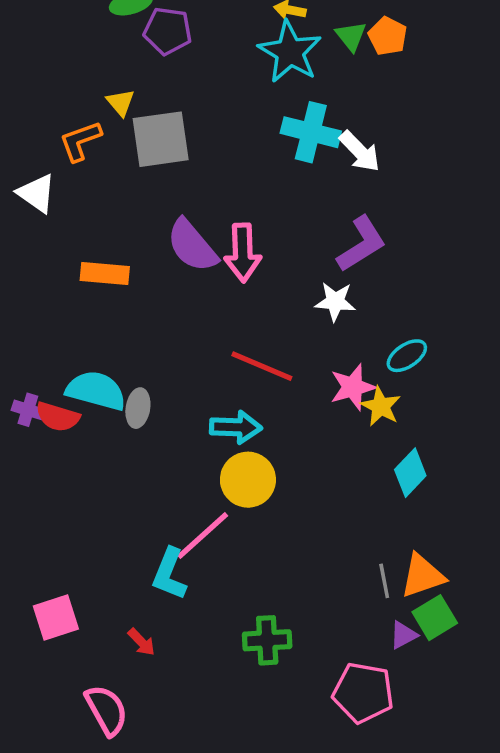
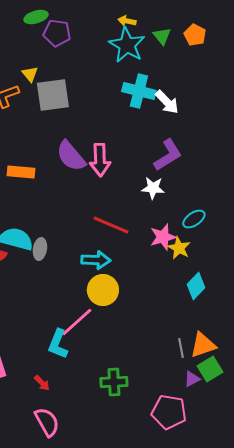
orange pentagon: (388, 36) -> (195, 35), moved
pink semicircle: (107, 710) -> (47, 422), moved

